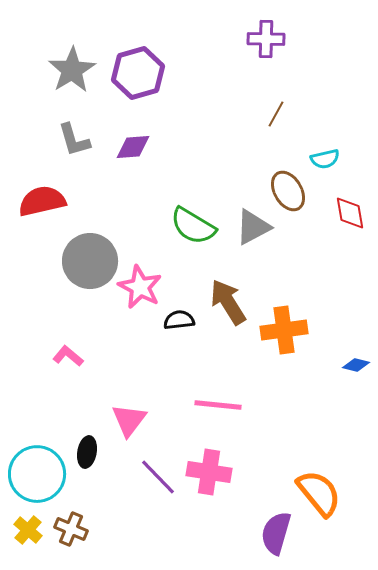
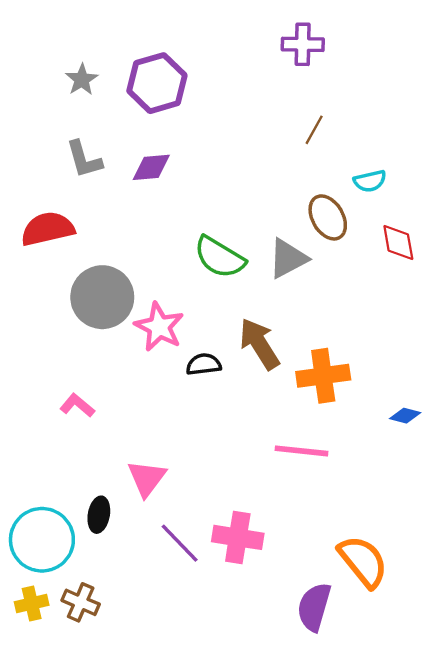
gray star: (72, 70) -> (82, 80), size x0.6
pink line: (218, 405) -> (302, 451), moved
yellow cross: (28, 530) -> (32, 604), turned 36

